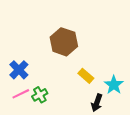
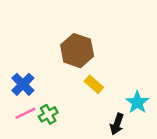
yellow rectangle: (86, 76) -> (94, 84), moved

